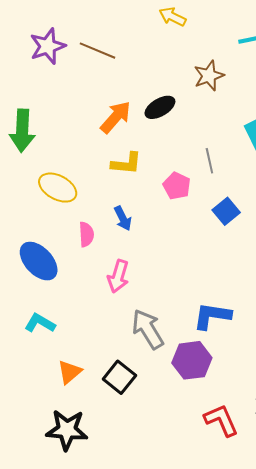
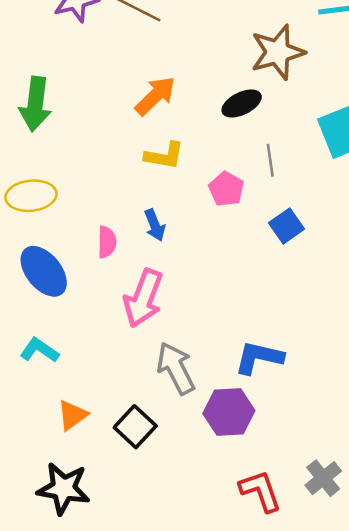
brown star: (209, 76) -> (278, 52), size x1.4
black ellipse: (160, 107) -> (242, 104), moved
yellow ellipse: (58, 188) -> (31, 196), moved, turned -39
pink arrow: (118, 276) -> (143, 298), size x1.4

